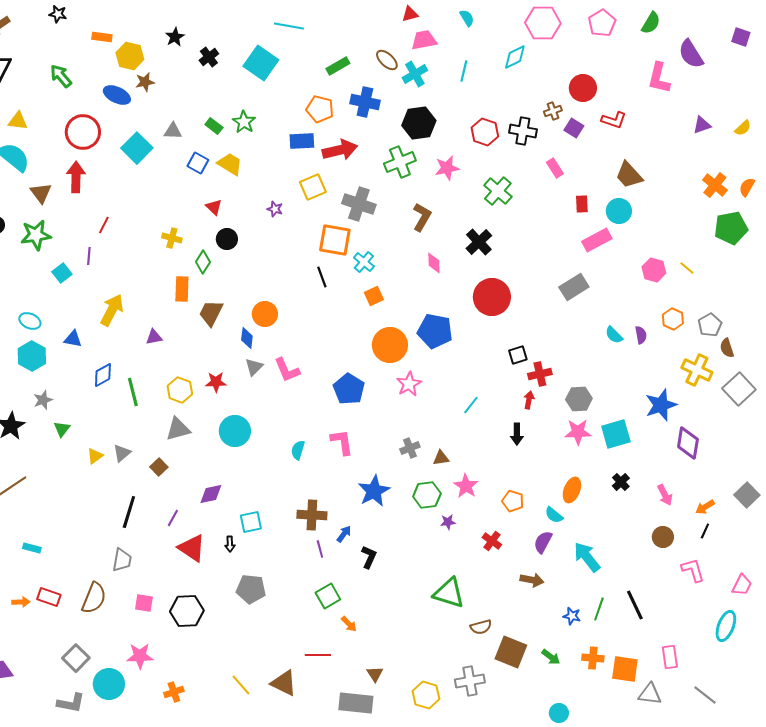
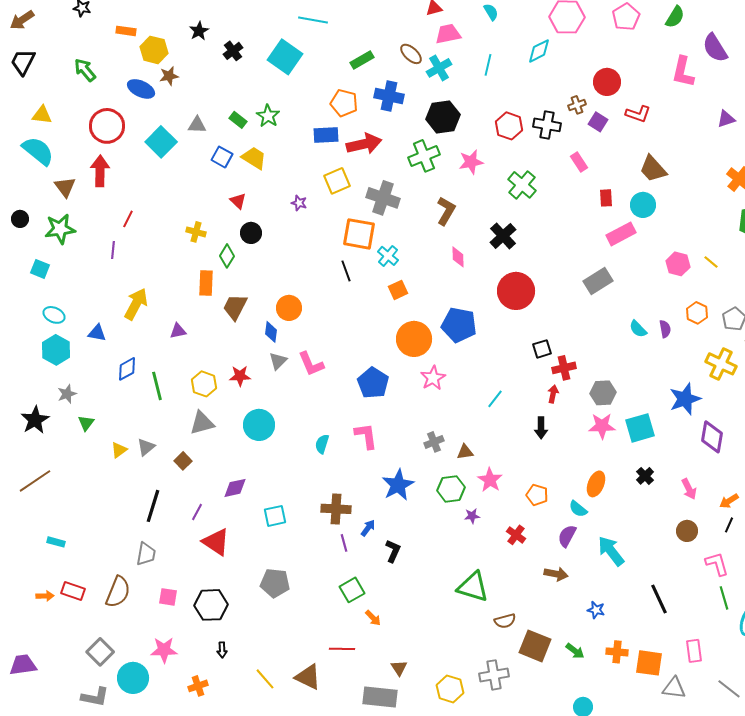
cyan square: (62, 273) -> (40, 269), moved, turned -30
black arrow: (230, 544) -> (222, 650), moved
green line: (599, 609) -> (724, 598), moved, turned -35

